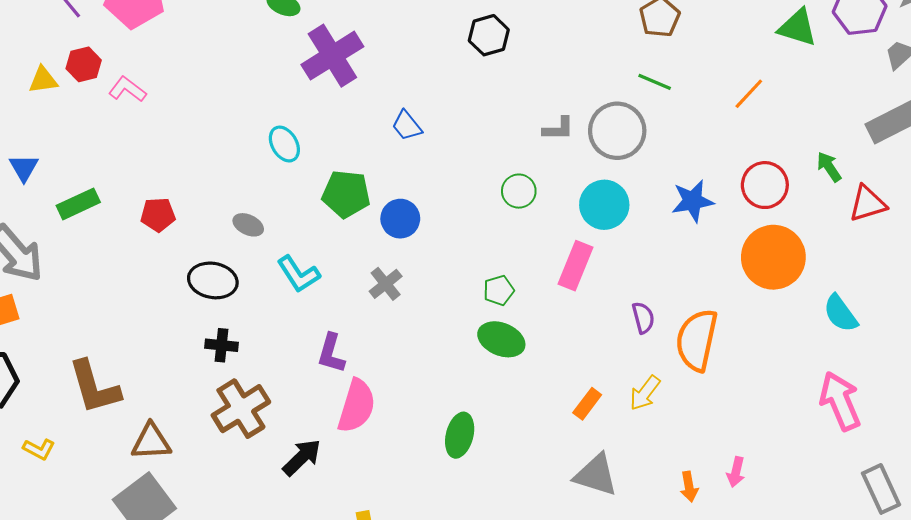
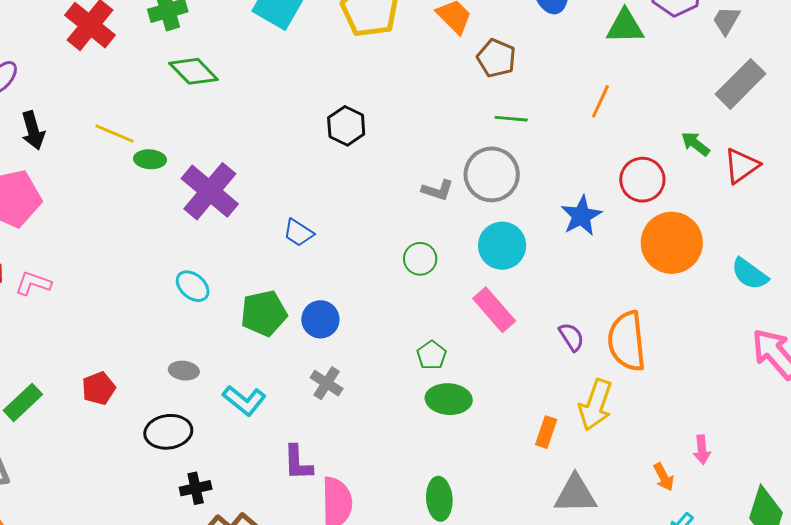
gray L-shape: (558, 129) -> (437, 190), turned 36
pink rectangle: (575, 266) -> (494, 310), turned -45
yellow arrow: (645, 393) -> (595, 405), size x1.4

